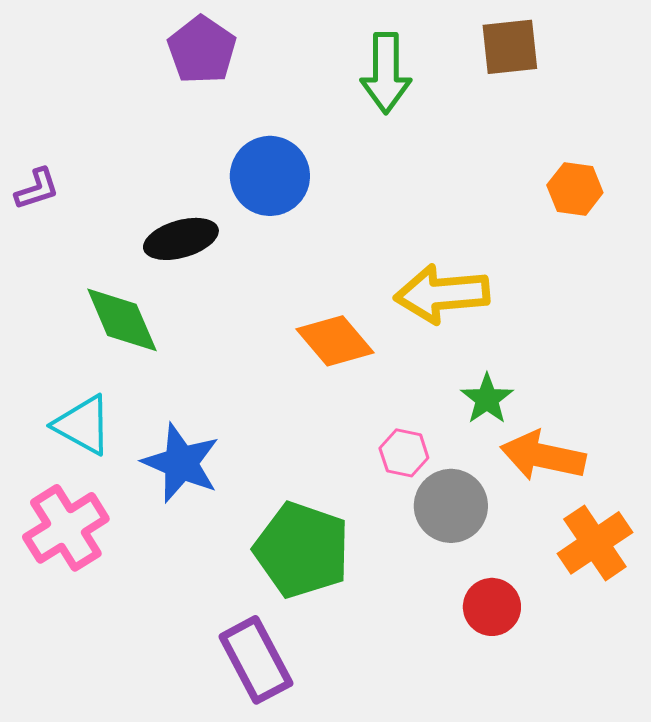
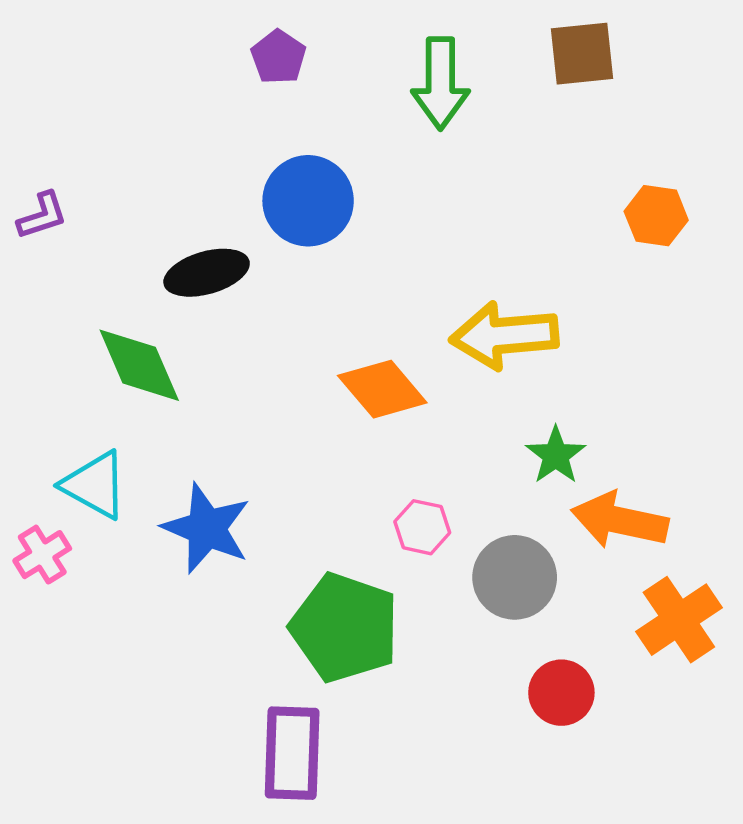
purple pentagon: (202, 50) -> (278, 57), moved, size x0.7
pink hexagon: (404, 453) -> (422, 527), moved
pink cross: (66, 528) -> (42, 555), moved, size x0.6
purple rectangle: (256, 660) -> (292, 753), turned 30

